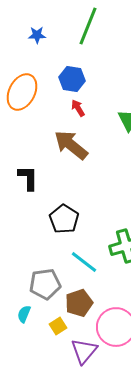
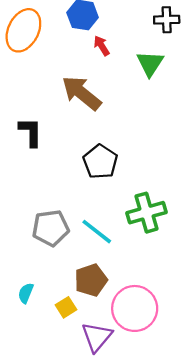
red arrow: (78, 108) -> (102, 46), moved
black pentagon: (64, 219) -> (100, 162), moved
gray pentagon: (45, 284) -> (51, 228), moved

